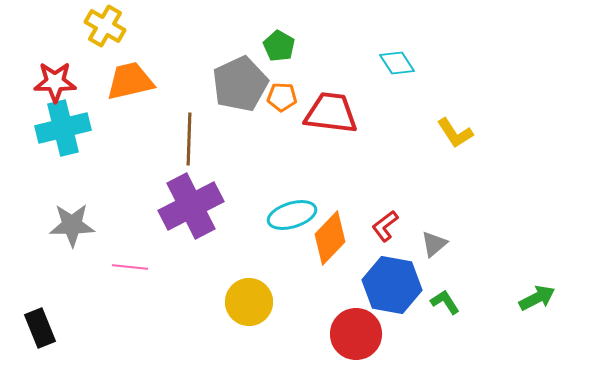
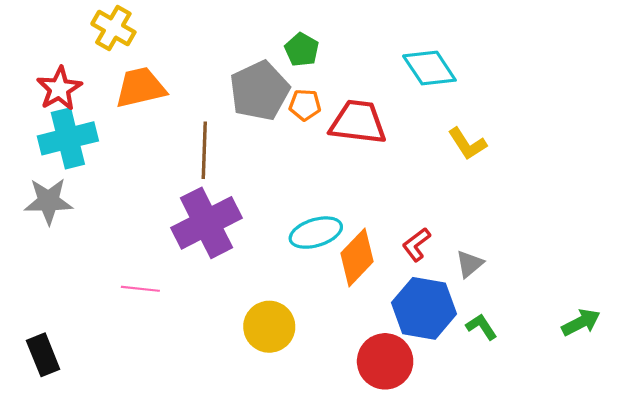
cyan diamond: (397, 63) -> (429, 68), size x1.4
red star: (55, 82) -> (59, 89), turned -30
yellow L-shape: (455, 133) -> (467, 144), moved
gray star: (72, 225) -> (48, 201), moved

